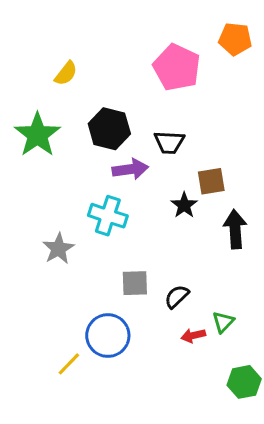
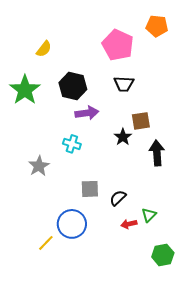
black trapezoid: (169, 142) -> (124, 84), moved
cyan cross: (108, 216) -> (72, 144), size x0.7

